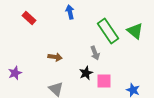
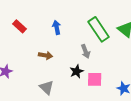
blue arrow: (70, 12) -> (57, 27), moved
red rectangle: (29, 18) -> (20, 26), moved

